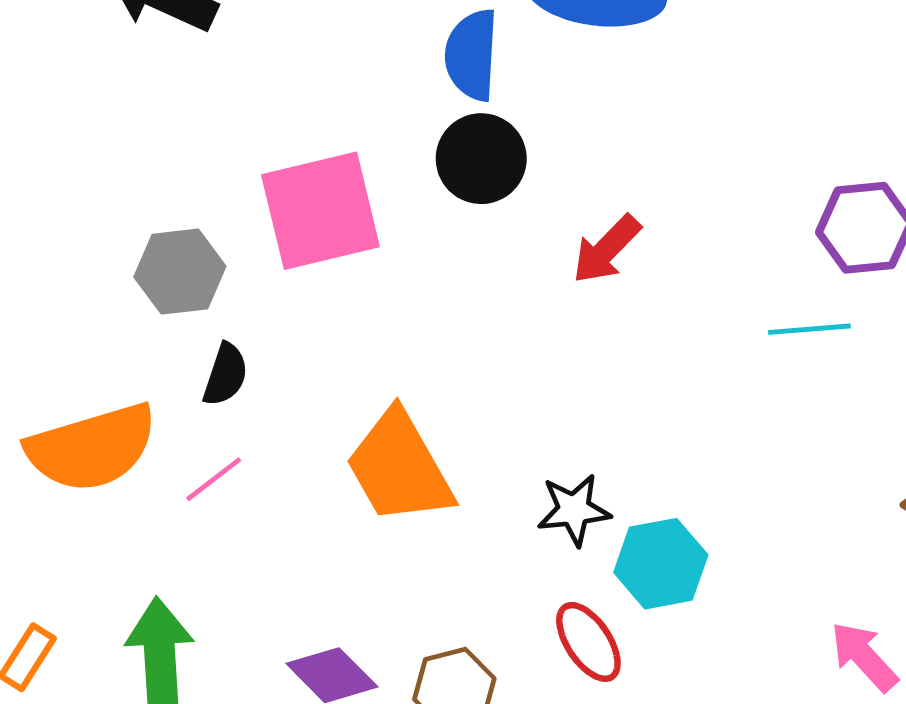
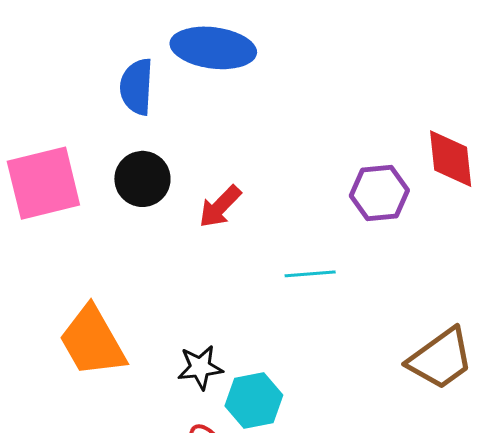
black circle: (481, 159) -> (142, 179), moved
cyan line: (809, 329) -> (310, 274), moved

